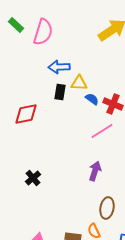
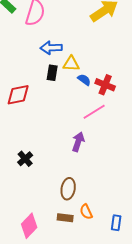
purple arrow: (95, 171) -> (78, 142), moved
brown ellipse: (107, 208) -> (68, 189), moved

